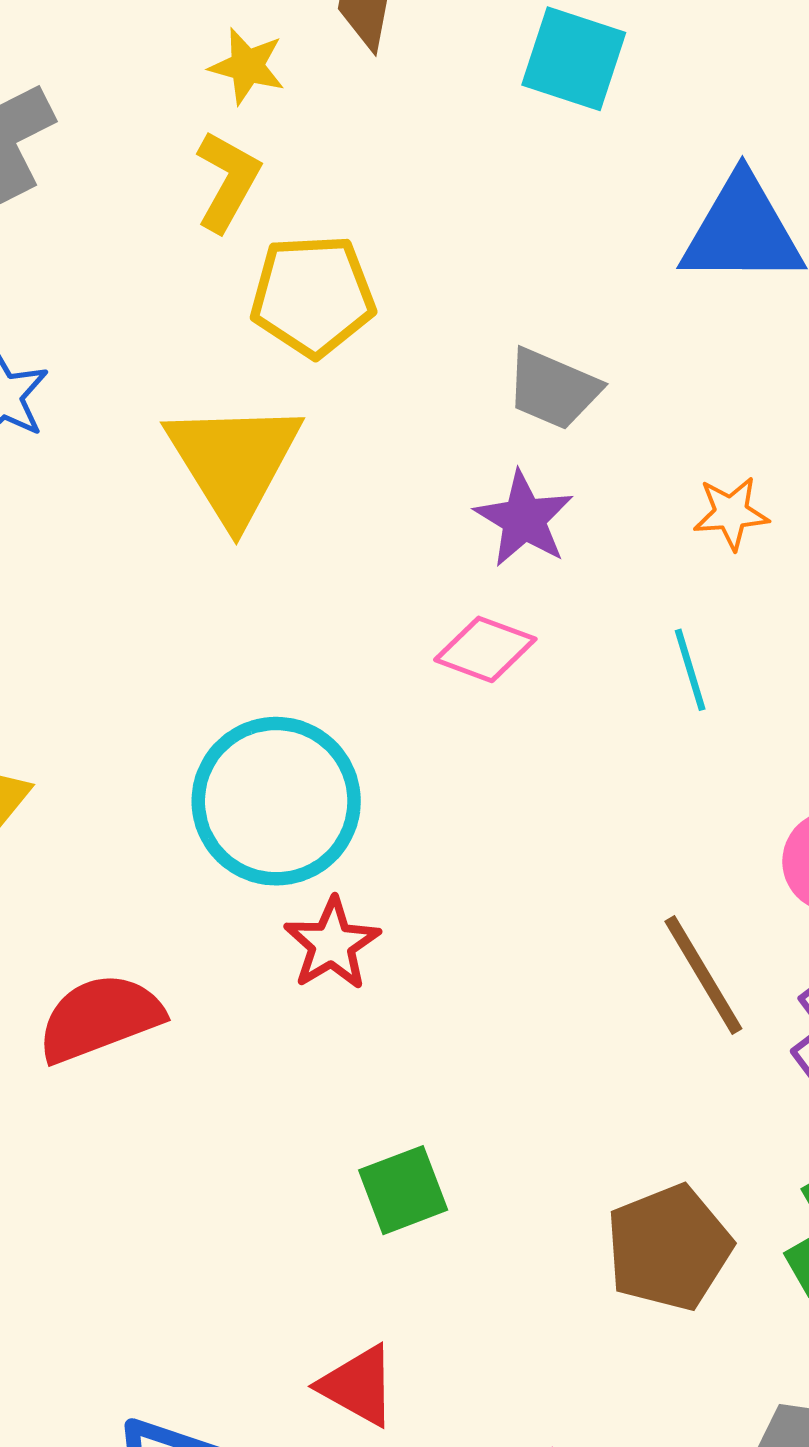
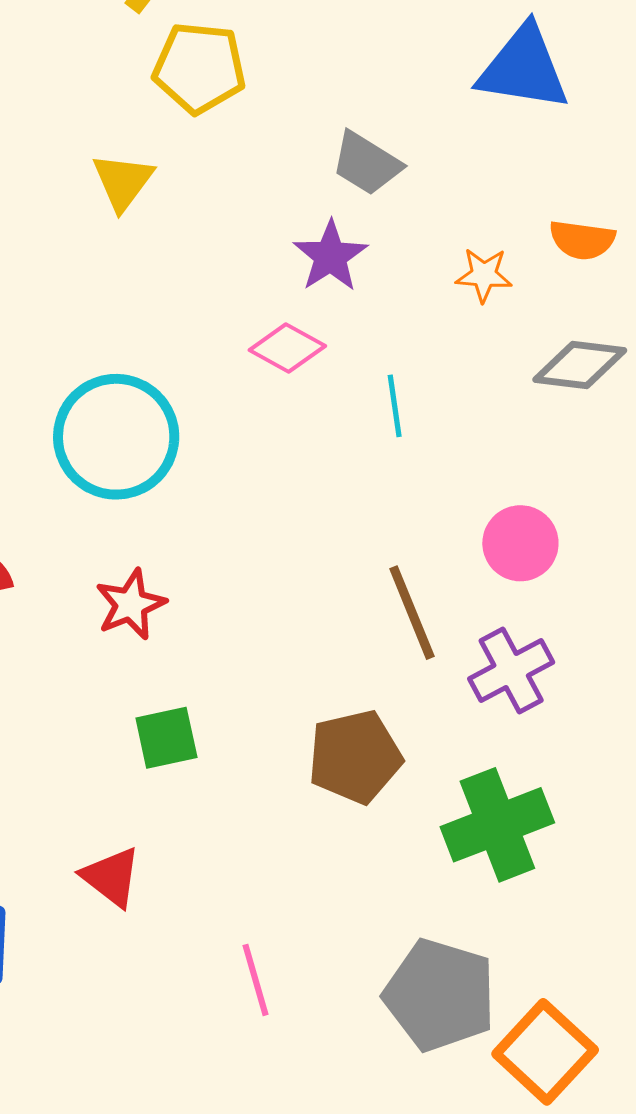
yellow triangle: (234, 462) -> (123, 182), size x0.6
cyan line: (690, 670) -> (395, 406), moved
red star: (332, 944) -> (131, 604), moved
brown pentagon: (669, 1248) -> (355, 757), moved

